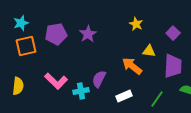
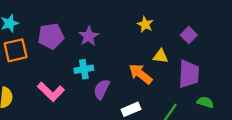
cyan cross: (81, 91) -> (84, 69), moved

